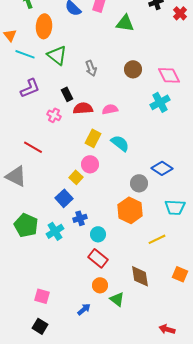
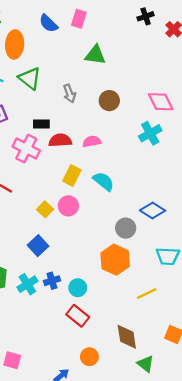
green triangle: (125, 23) -> (95, 55), moved
brown circle: (133, 69) -> (109, 101), moved
black rectangle: (67, 94) -> (41, 124), turned -64
pink cross: (54, 115) -> (26, 149), size x1.6
yellow square: (76, 177) -> (45, 209), moved
blue cross: (80, 218) -> (52, 281), moved
orange circle: (100, 285) -> (89, 357), moved
green triangle: (117, 299) -> (146, 364), moved

